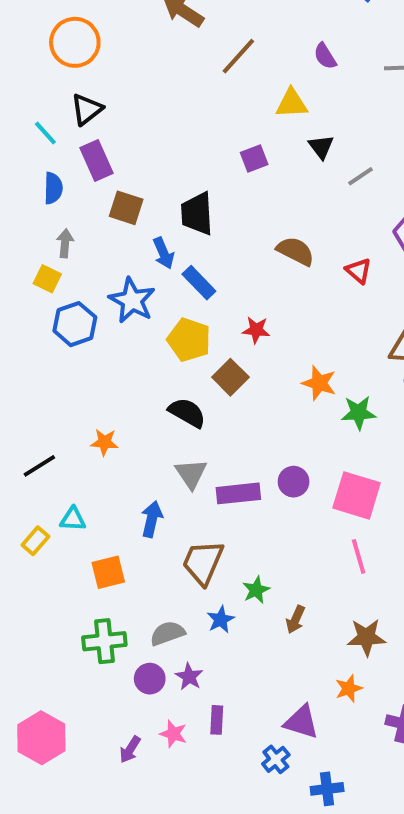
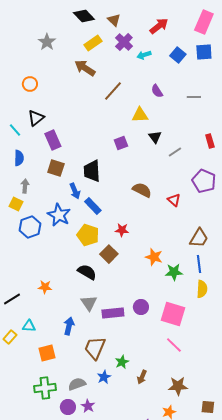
orange circle: (75, 42) -> (30, 84), size x0.6
purple rectangle: (97, 161) -> (53, 140), moved
pink line: (359, 556) -> (174, 345), turned -30

